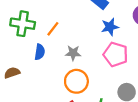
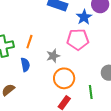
blue star: (110, 27) -> (84, 17), moved
pink pentagon: (116, 54) -> (78, 39), moved

